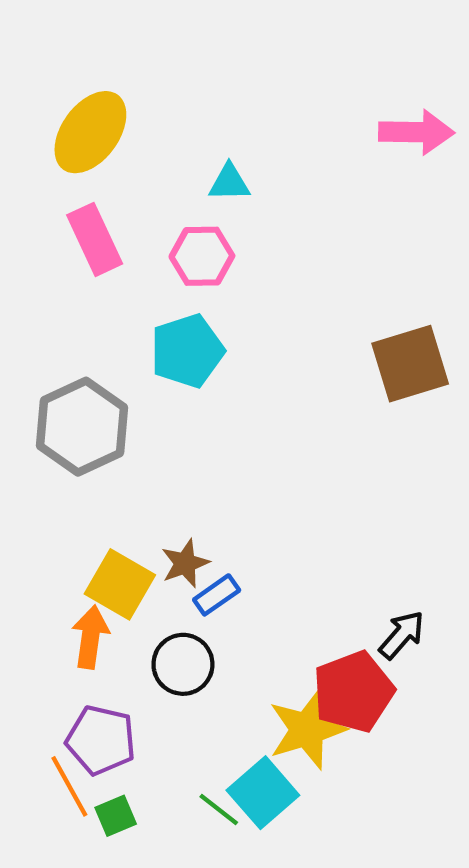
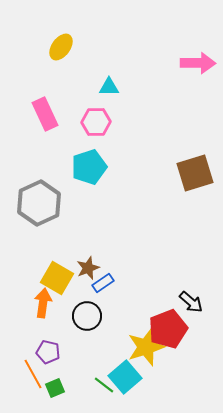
yellow ellipse: (90, 132) -> (61, 47), moved, size x0.7
black arrow: (402, 635) -> (191, 302), turned 90
purple pentagon: (101, 740) -> (48, 352), size x0.7

